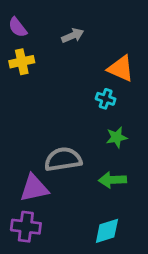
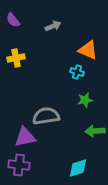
yellow cross: (22, 62) -> (16, 58), moved
green arrow: (112, 180) -> (95, 131), moved

